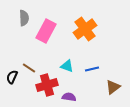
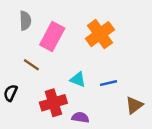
brown line: (29, 68) -> (31, 65), moved

